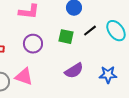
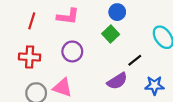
black line: (90, 31) -> (135, 60), moved
green square: (66, 37) -> (111, 34), moved, turned 35

